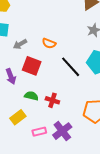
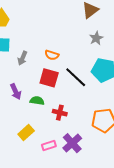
gray arrow: (20, 44) -> (22, 58), turned -32
red square: (32, 66) -> (49, 78), moved
green semicircle: (31, 96) -> (37, 101), moved

